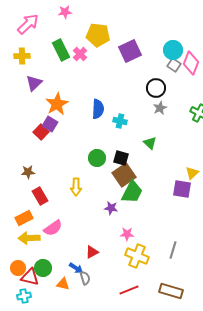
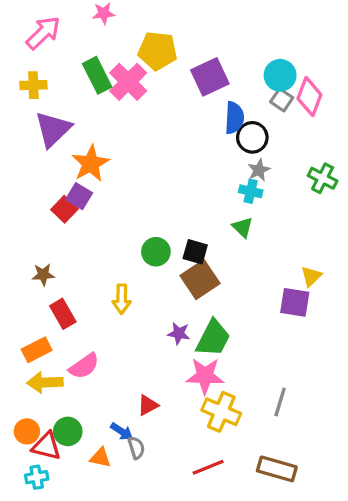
pink cross: (80, 54) -> (128, 82), size x1.6
purple triangle: (34, 83) -> (53, 129), size x1.4
blue semicircle: (98, 109) -> (234, 118), moved
cyan cross: (120, 121) -> (251, 191), moved
green trapezoid: (132, 192) -> (213, 338), moved
pink star: (127, 234) -> (205, 376), size x1.6

